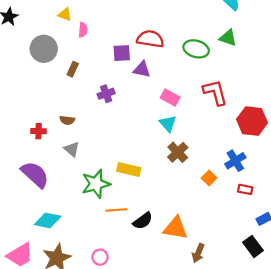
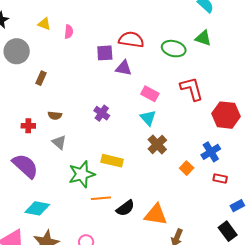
yellow triangle: (65, 14) -> (44, 24), moved
gray circle: (44, 49) -> (17, 51), moved
brown rectangle: (73, 69) -> (41, 78), moved
purple cross: (106, 94) -> (102, 113), moved, turned -35

